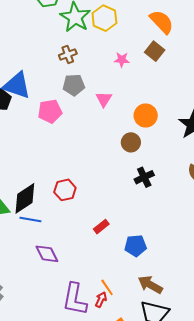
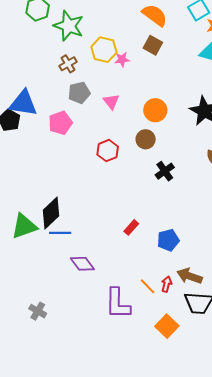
yellow hexagon: (104, 18) -> (104, 50), moved
red hexagon: (65, 190) -> (108, 151), moved
red arrow: (101, 300) -> (167, 284), moved

